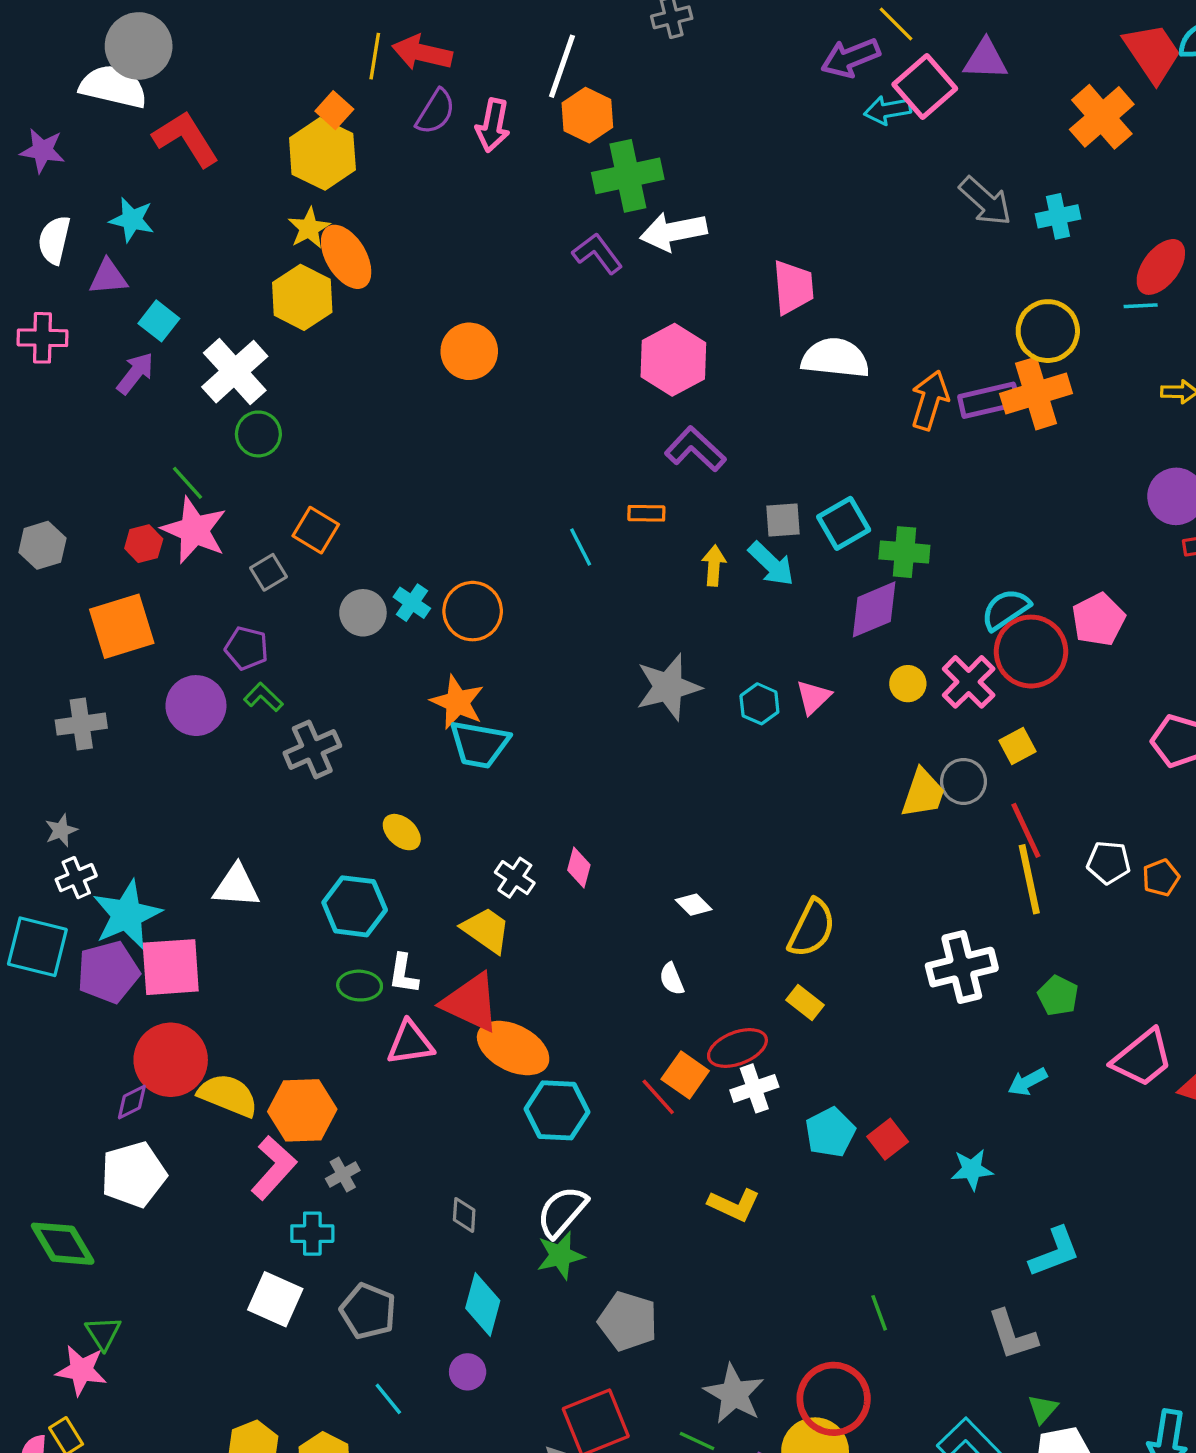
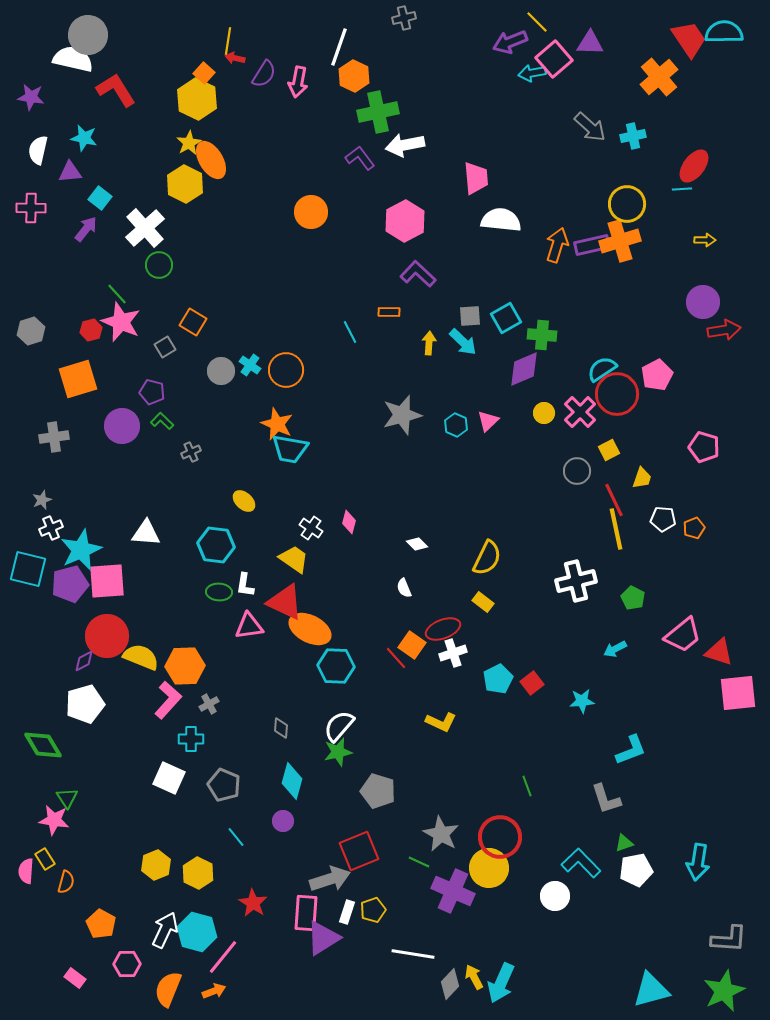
red arrow: (422, 53) -> (235, 58), moved, size x0.6
orange circle: (469, 351) -> (311, 212), moved
gray cross: (312, 749) -> (191, 452), size x0.6
yellow trapezoid: (923, 793) -> (642, 478), moved, size x0.7
green triangle: (1043, 1409) -> (624, 843), turned 30

